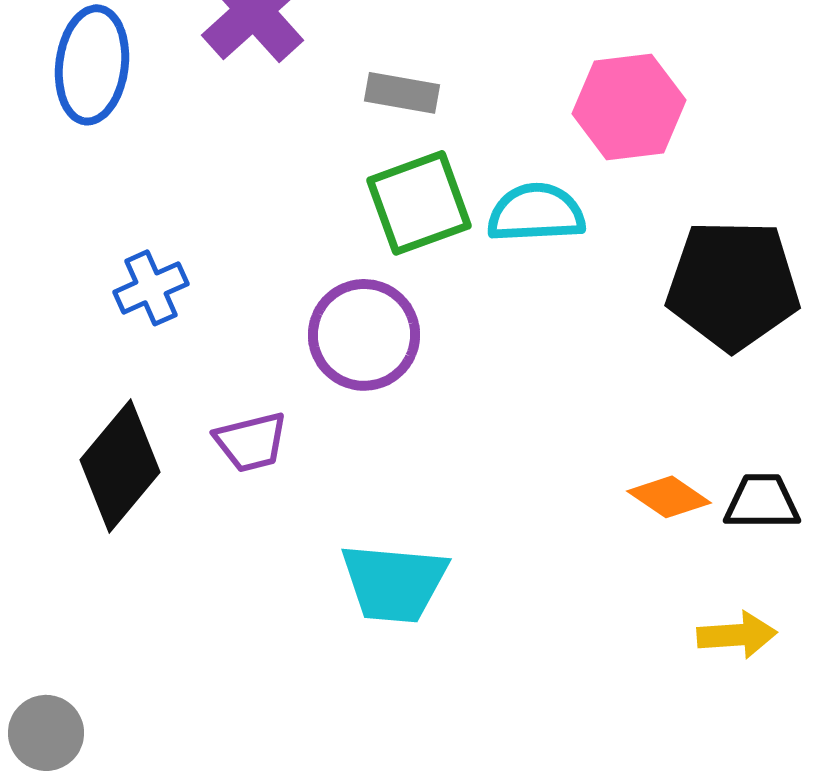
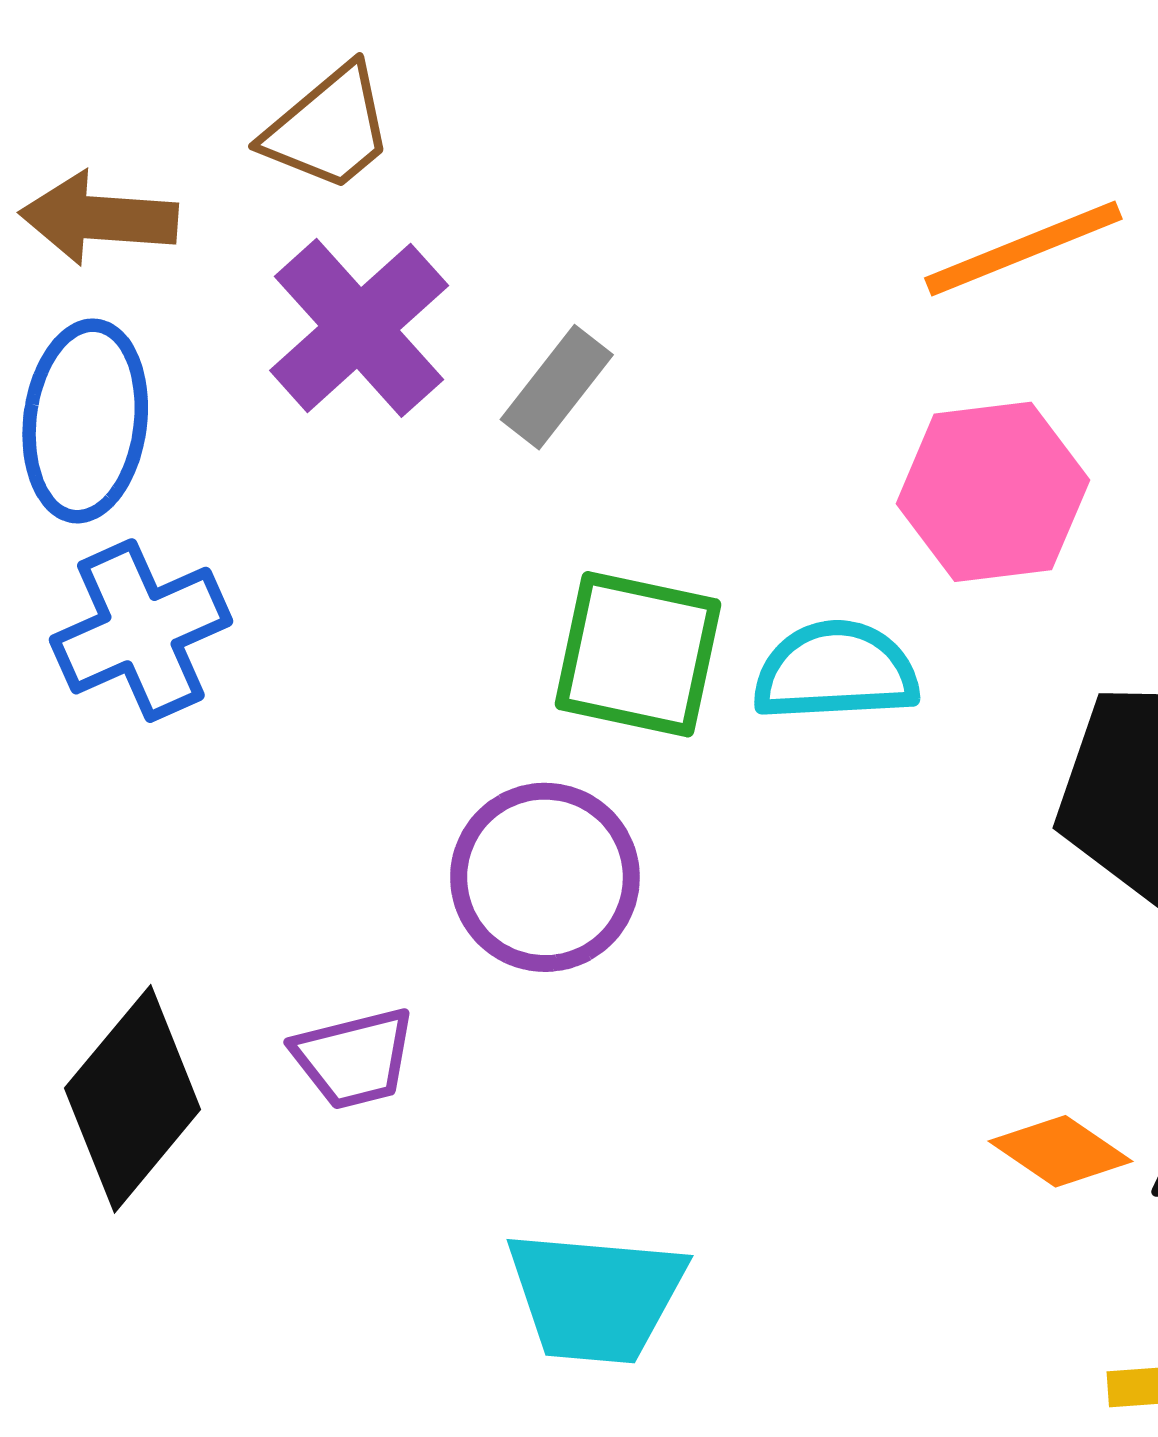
gray rectangle: (402, 93) -> (557, 387), moved, turned -62
green square: (419, 203) -> (638, 654), turned 32
blue cross: (151, 288) -> (141, 631), moved, size x1.4

